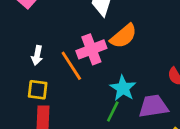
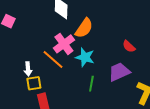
white arrow: (37, 55) -> (28, 69), moved
cyan star: (123, 88) -> (85, 57), moved

